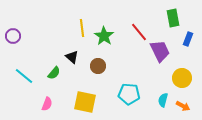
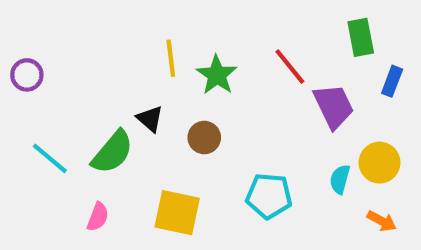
green semicircle: (54, 73) -> (112, 152), size x1.6
cyan semicircle: (163, 100) -> (340, 179), moved

